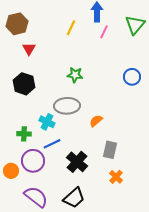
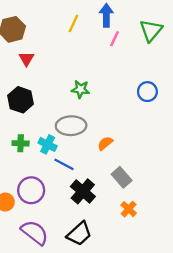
yellow line: (71, 28) -> (73, 23), moved
green cross: (24, 134) -> (21, 143), moved
blue line: (52, 144) -> (64, 164), moved, turned 54
gray rectangle: (110, 150) -> (122, 177), turned -54

